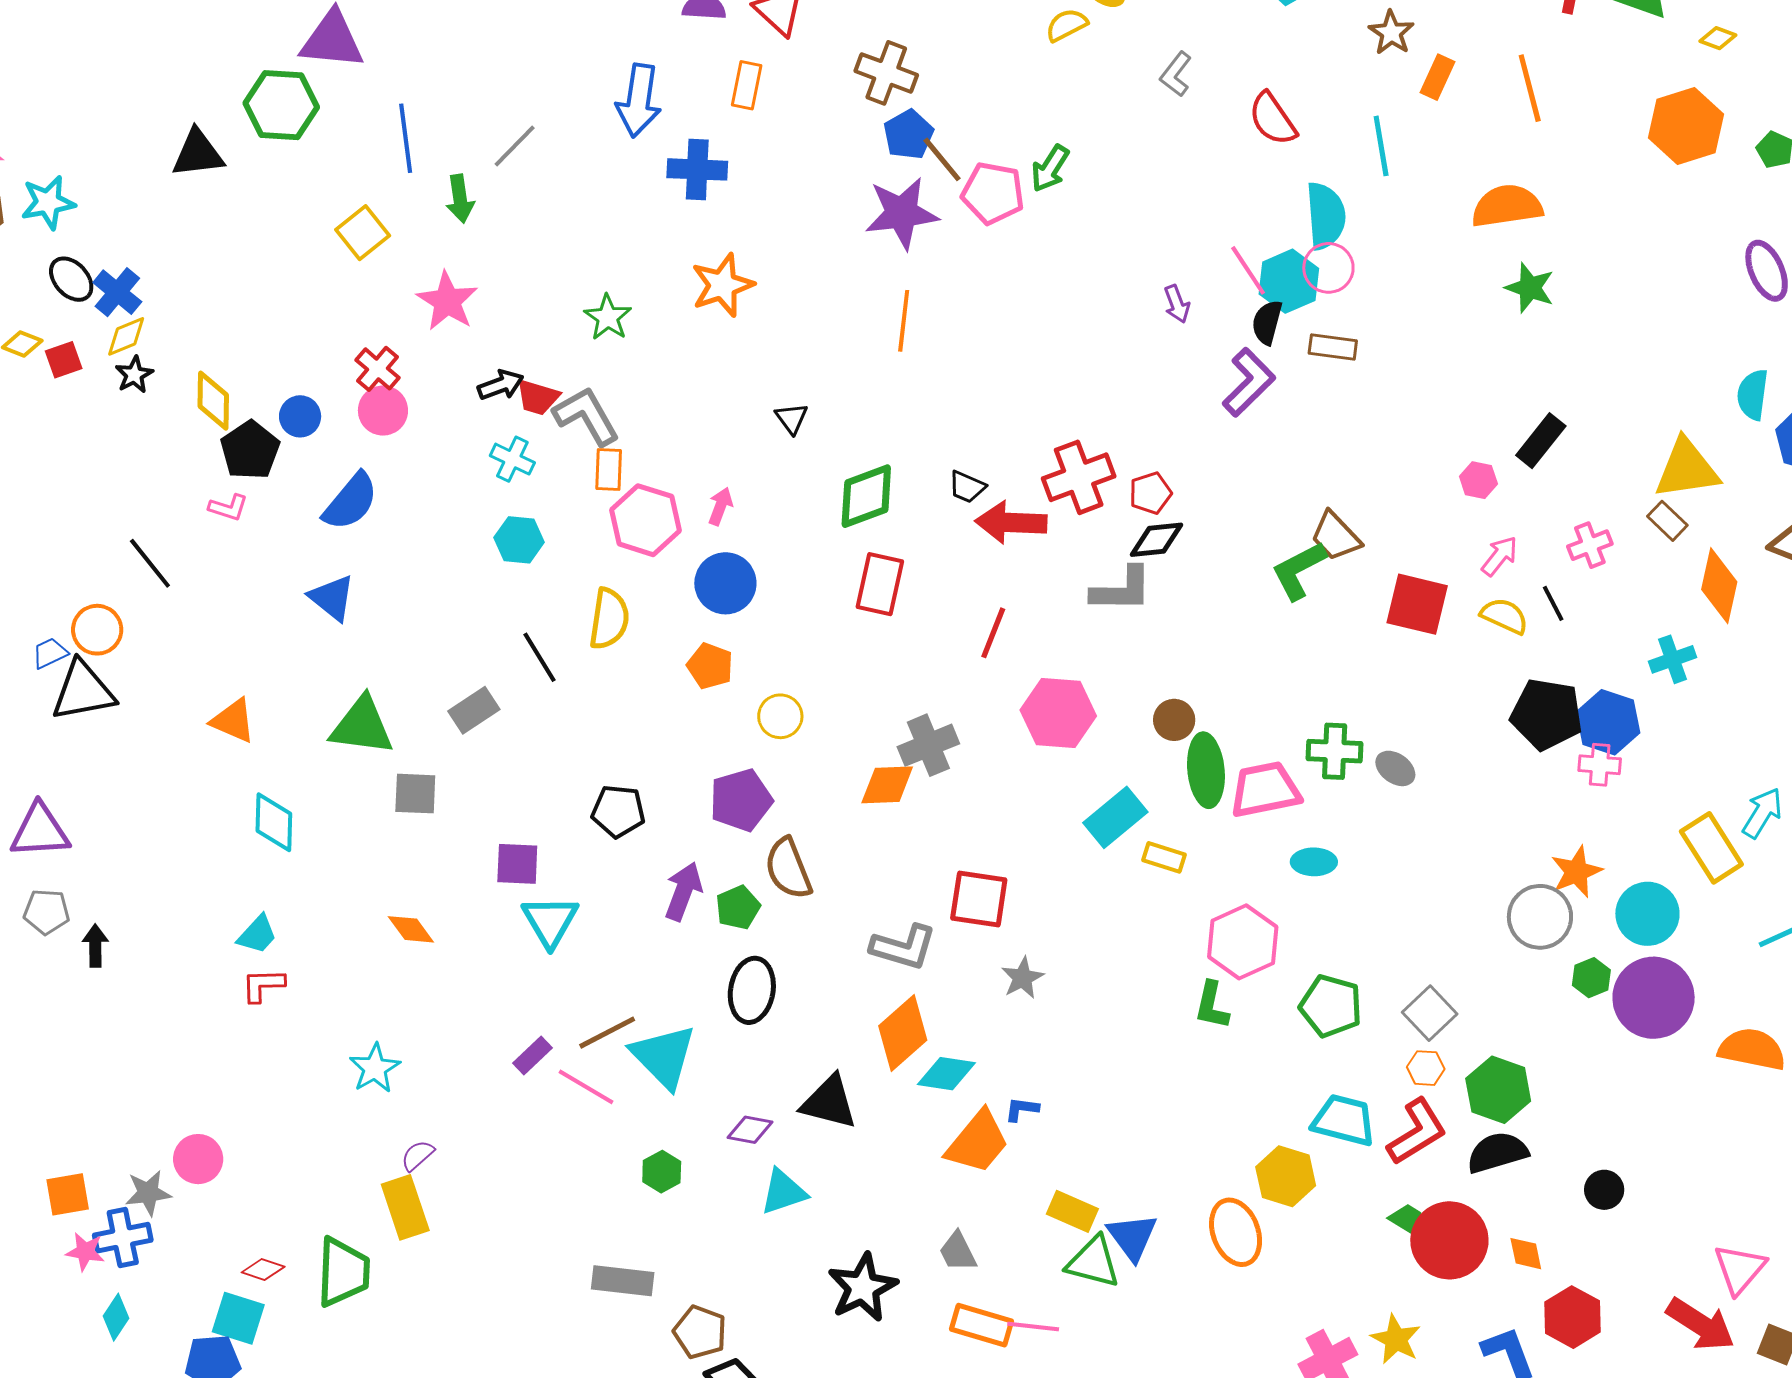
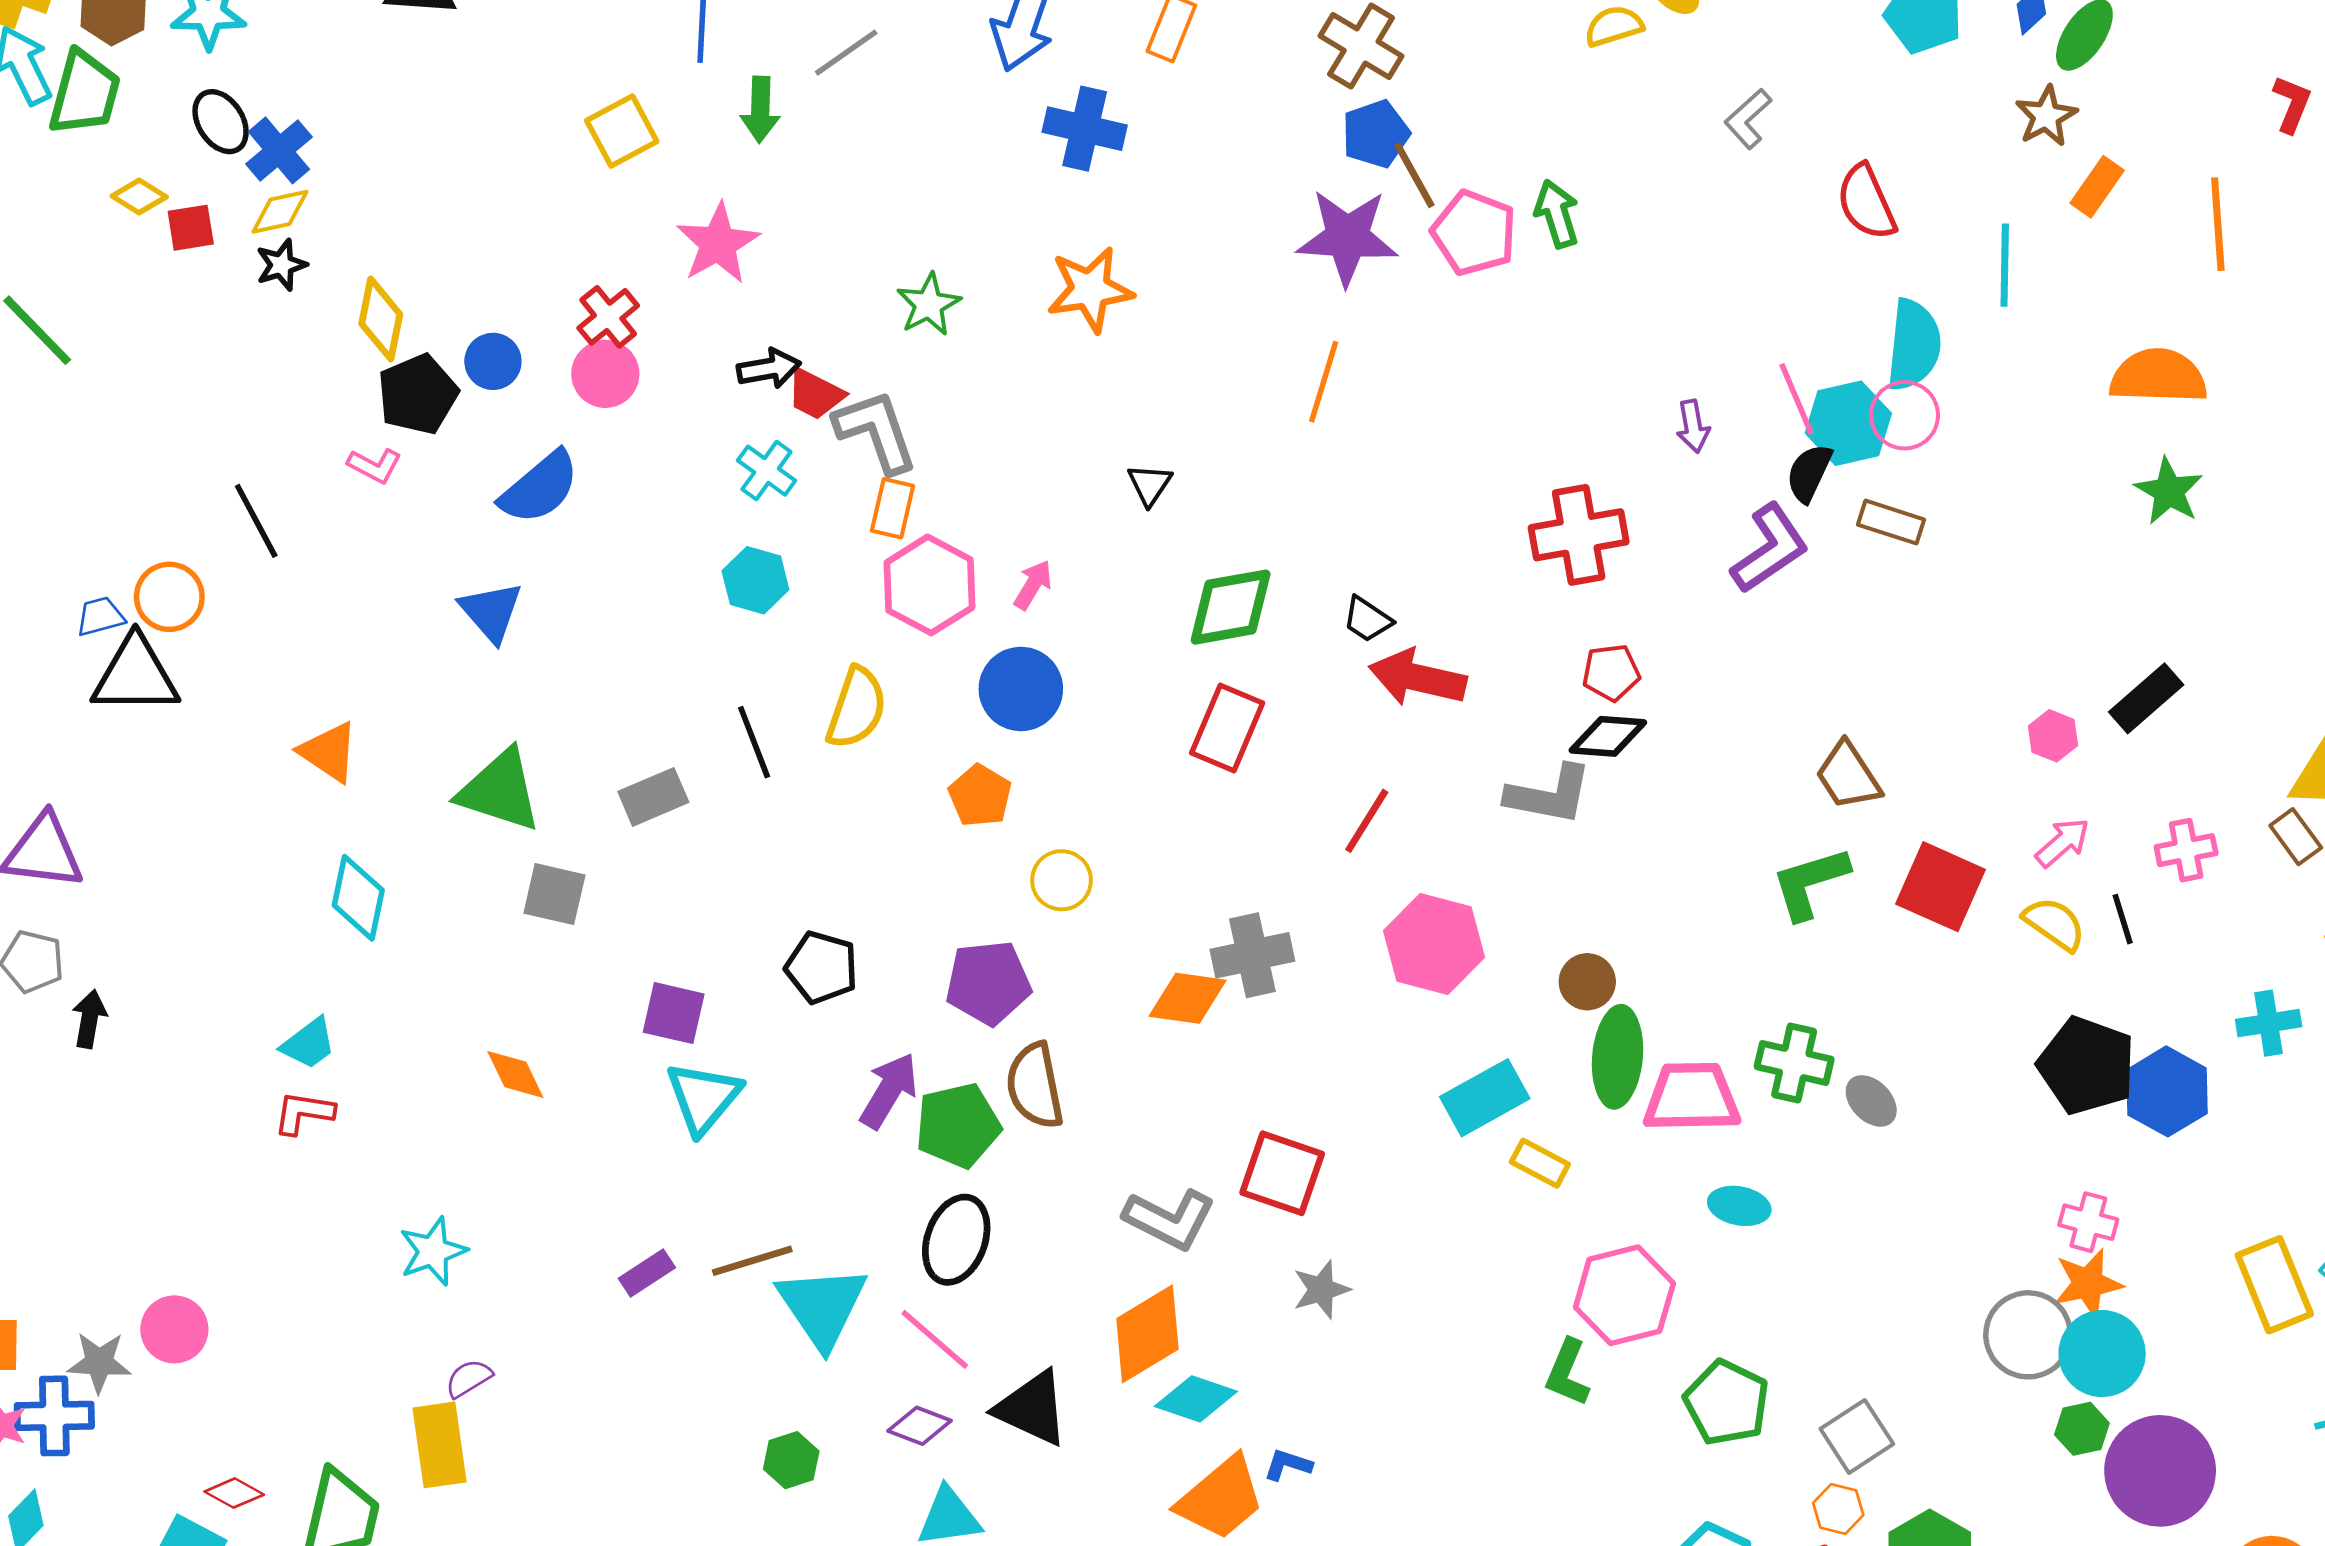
green arrow: (1050, 168) -> (1557, 214), turned 120
red cross: (1079, 477) -> (1579, 535), moved
green L-shape: (1299, 570) -> (1810, 883), moved
pink cross: (1600, 765) -> (2088, 1222), moved
green pentagon: (738, 907) -> (958, 1125), size x1.4
cyan circle: (1647, 914) -> (2102, 1354), moved
pink line: (586, 1087) -> (935, 1339), moved

